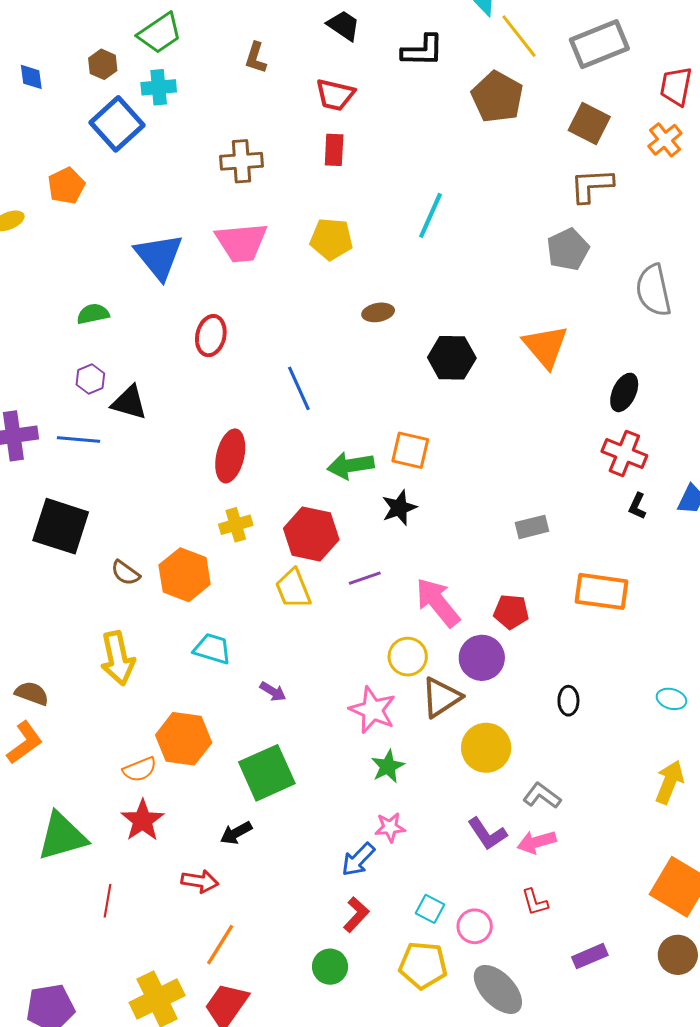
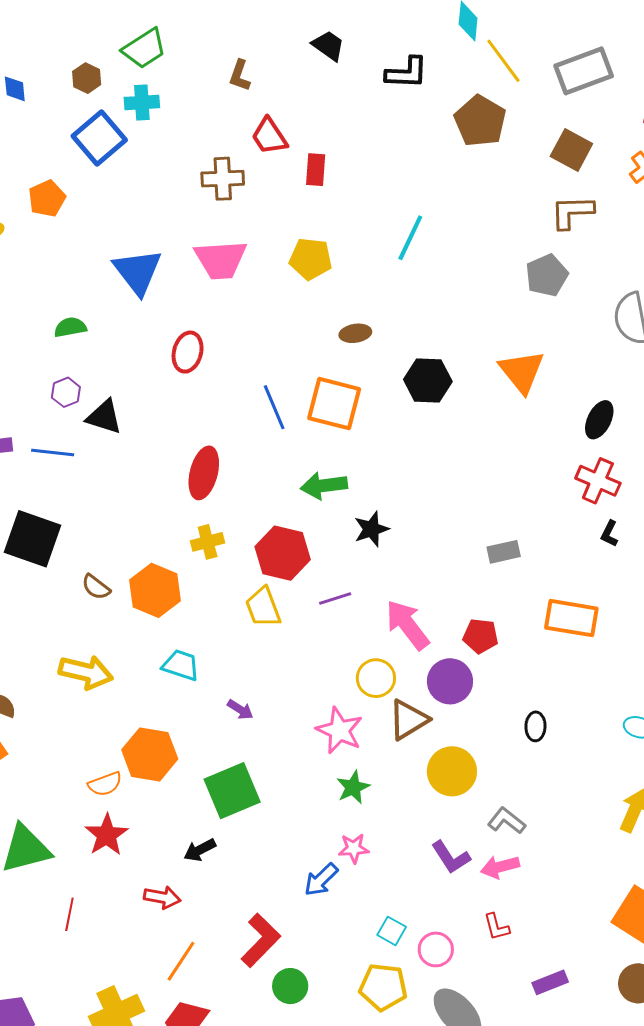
red trapezoid: (335, 95) -> (269, 136), moved, turned 42
orange square: (410, 450) -> (334, 404), moved, size x1.4
yellow arrow: (118, 658) -> (86, 672), turned -66
red L-shape: (356, 915) -> (261, 940), moved, size x1.5

